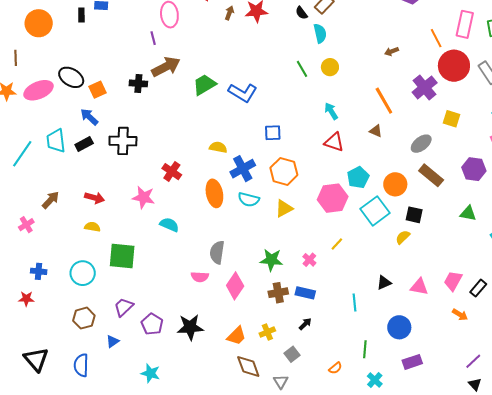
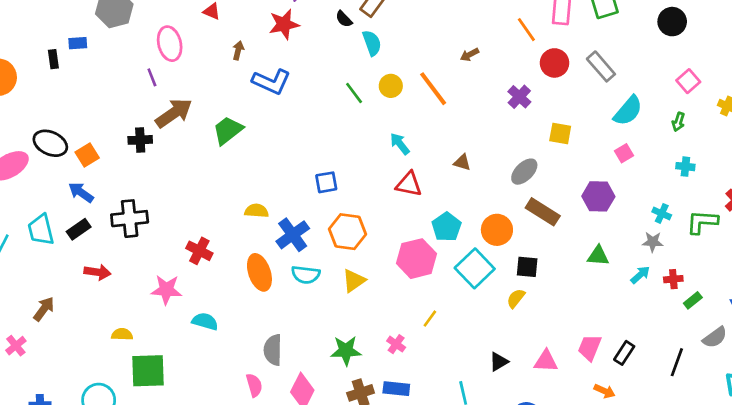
brown arrow: (229, 13) -> (238, 50), moved
red circle: (454, 66) -> (554, 63), size x0.7
purple cross: (425, 87) -> (519, 97), size x0.7
blue L-shape: (243, 93) -> (271, 82), moved
orange line: (384, 101) -> (433, 89), moved
red arrow: (95, 198) -> (97, 272), moved
yellow semicircle: (92, 227) -> (122, 334), moved
pink semicircle: (200, 277) -> (254, 385), turned -102

